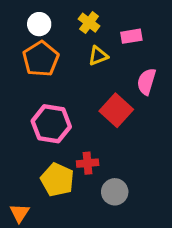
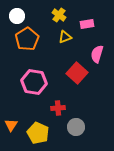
white circle: (39, 24) -> (17, 16), moved
yellow pentagon: (57, 180) -> (38, 133), moved
orange triangle: (20, 213) -> (11, 125), moved

